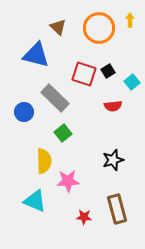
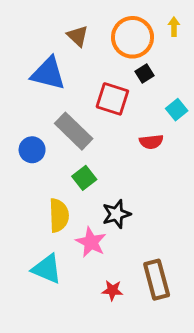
black square: (108, 71) -> (145, 73), moved
black star: (113, 160) -> (116, 214), moved
pink star: (68, 181) -> (91, 242), turned 30

